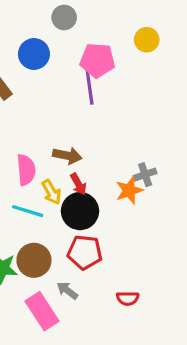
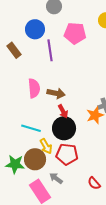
purple line: (90, 87) -> (50, 50), moved
pink semicircle: (26, 170) -> (34, 88), moved
yellow arrow: (51, 192) -> (46, 146), moved
red semicircle: (128, 298) -> (94, 183), turned 48

